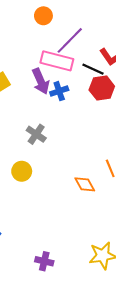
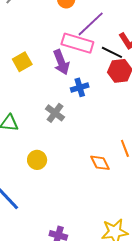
blue cross: (59, 91) -> (80, 87), moved
yellow circle: (22, 171) -> (37, 160), moved

